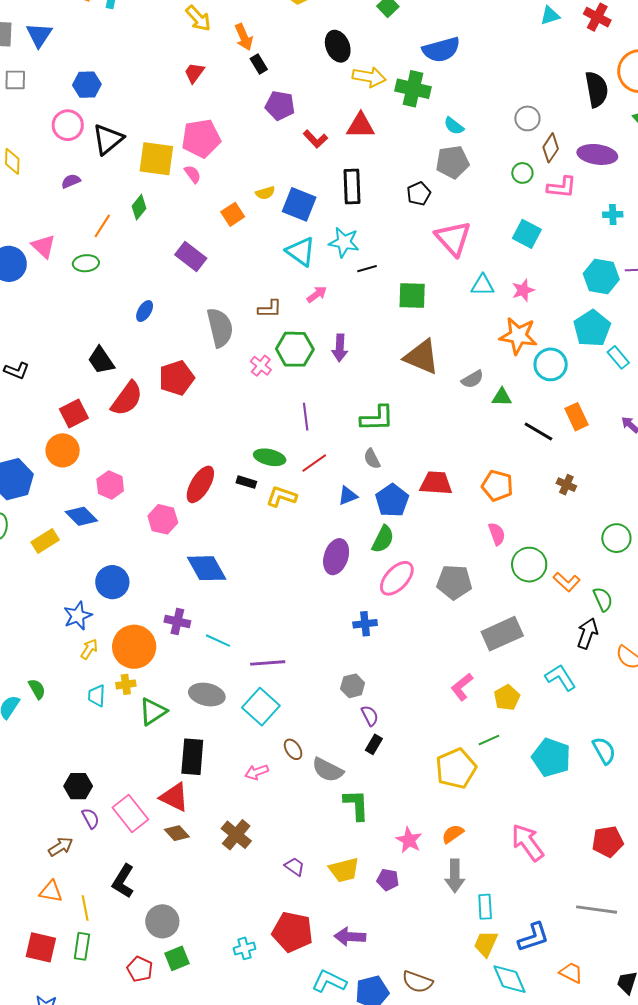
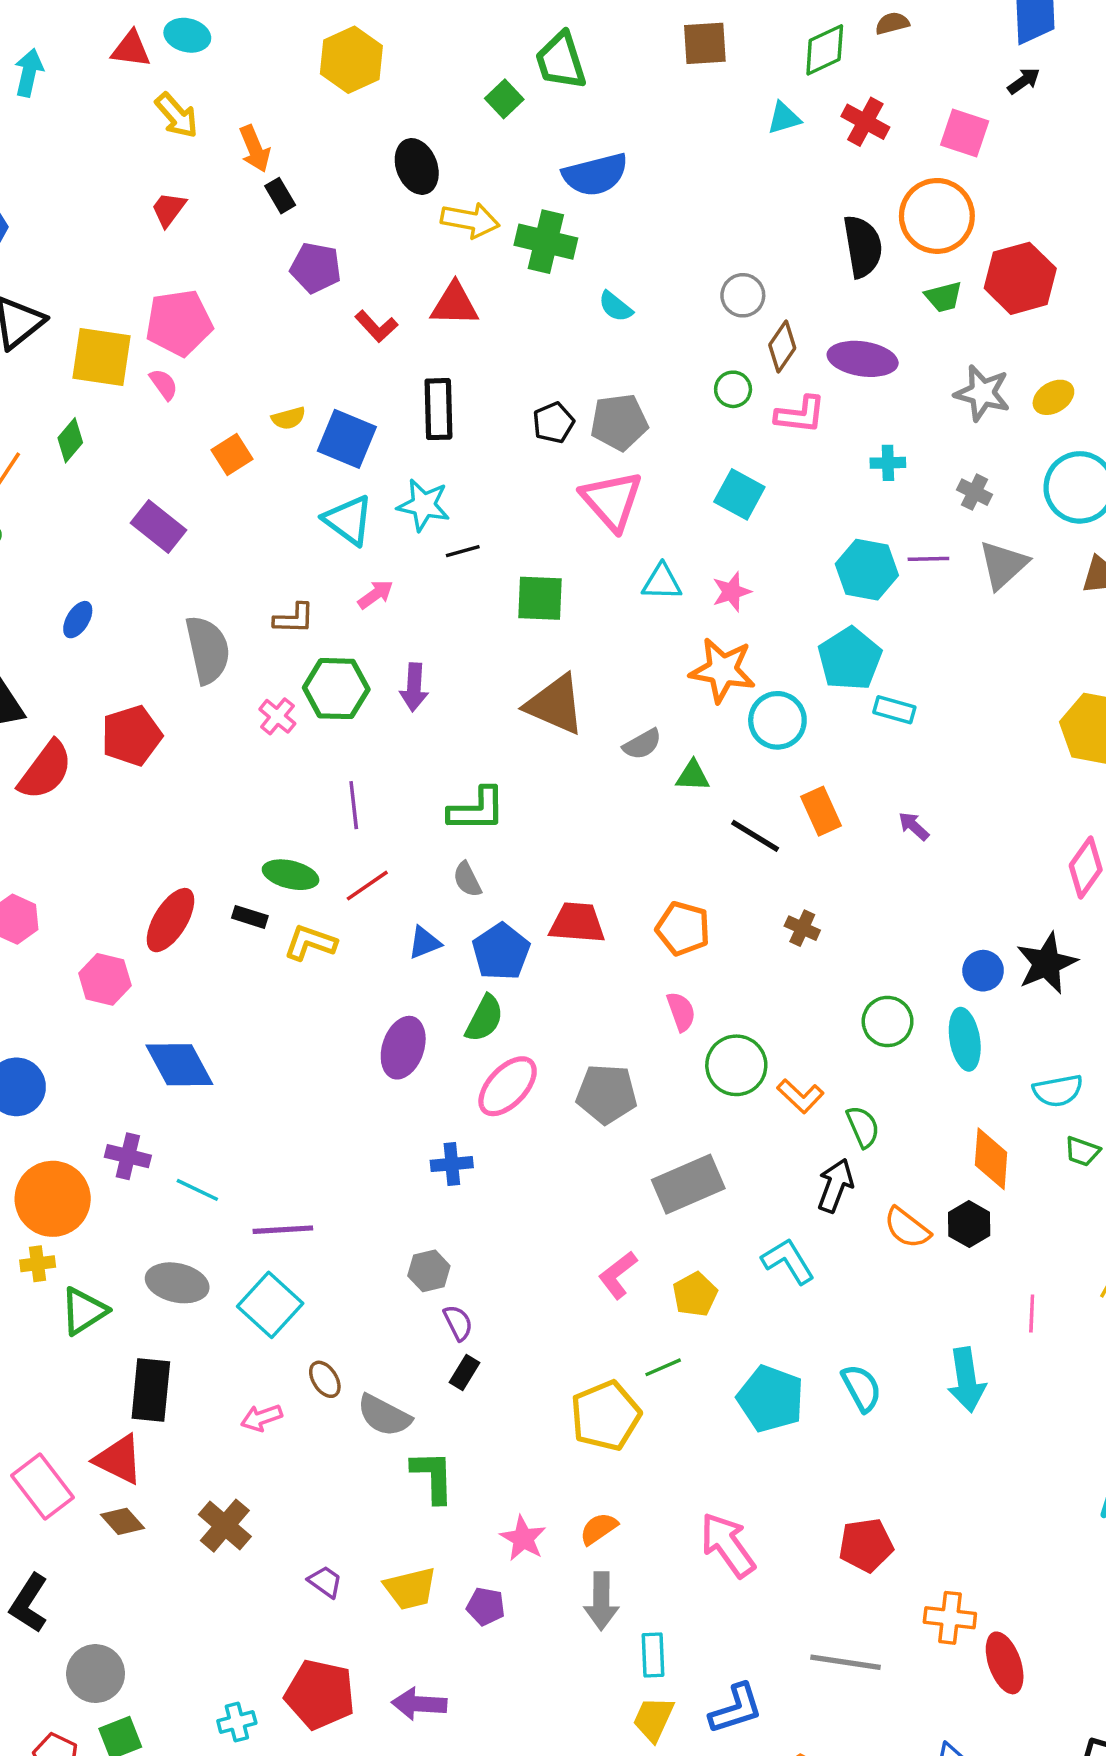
gray pentagon: (452, 162) -> (619, 422), moved
cyan rectangle: (618, 357) -> (894, 710), turned -35

